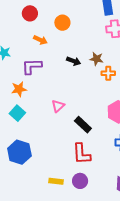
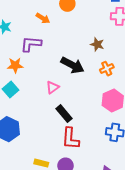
black arrow: (74, 61) -> (72, 65), moved, size x1.6
orange cross: (108, 73) -> (107, 69), moved, turned -32
black rectangle: (83, 125) -> (64, 114), moved

